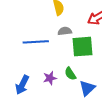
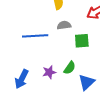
green square: (83, 47) -> (82, 41), size x0.7
green semicircle: (70, 74) -> (70, 68), turned -112

